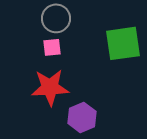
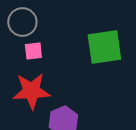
gray circle: (56, 18) -> (22, 22), moved

